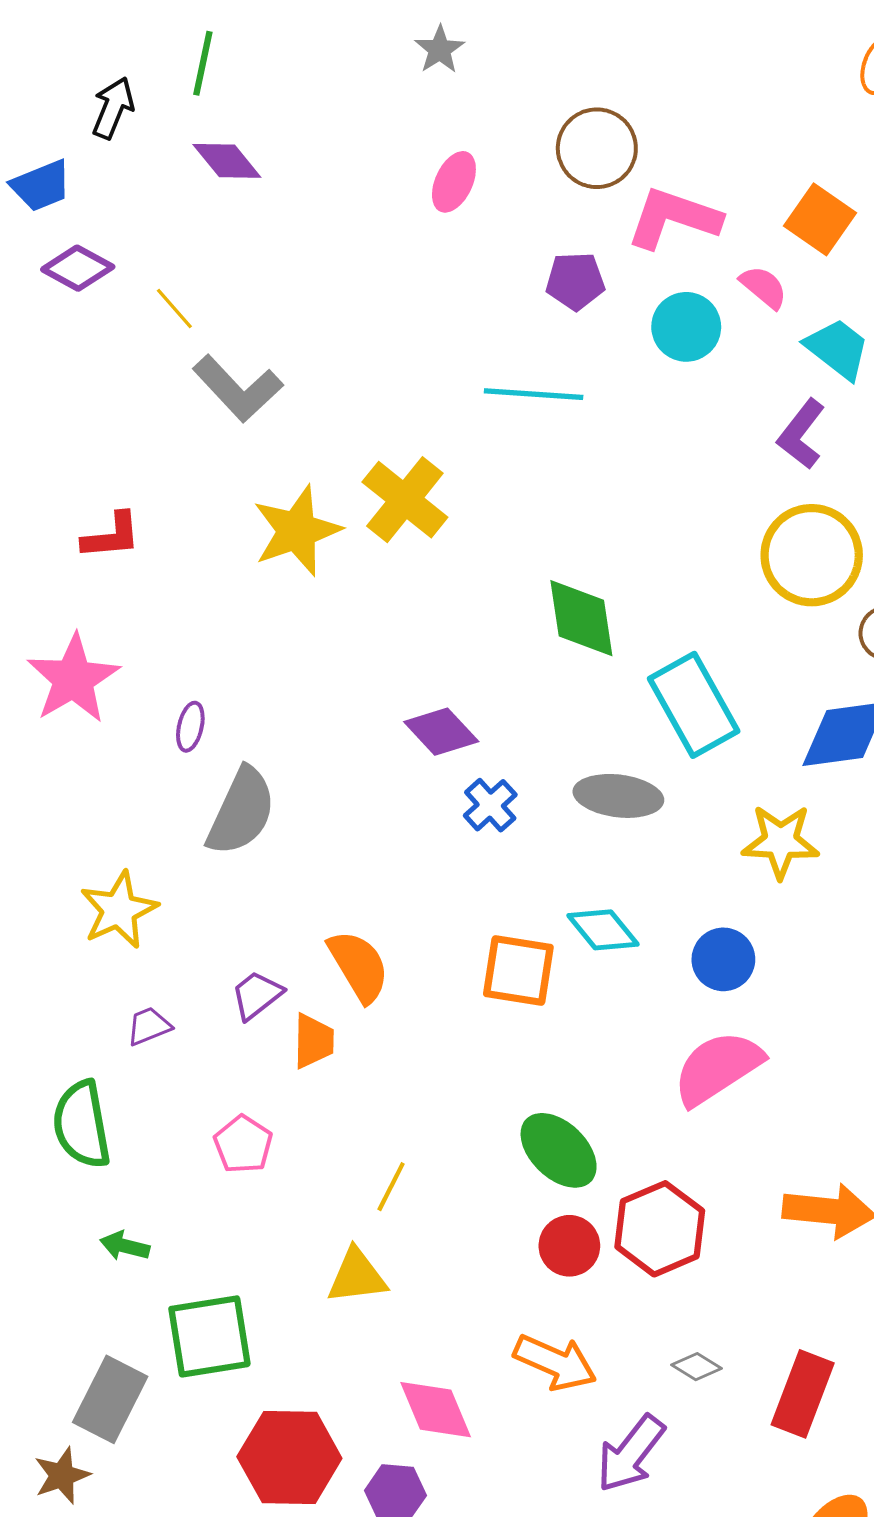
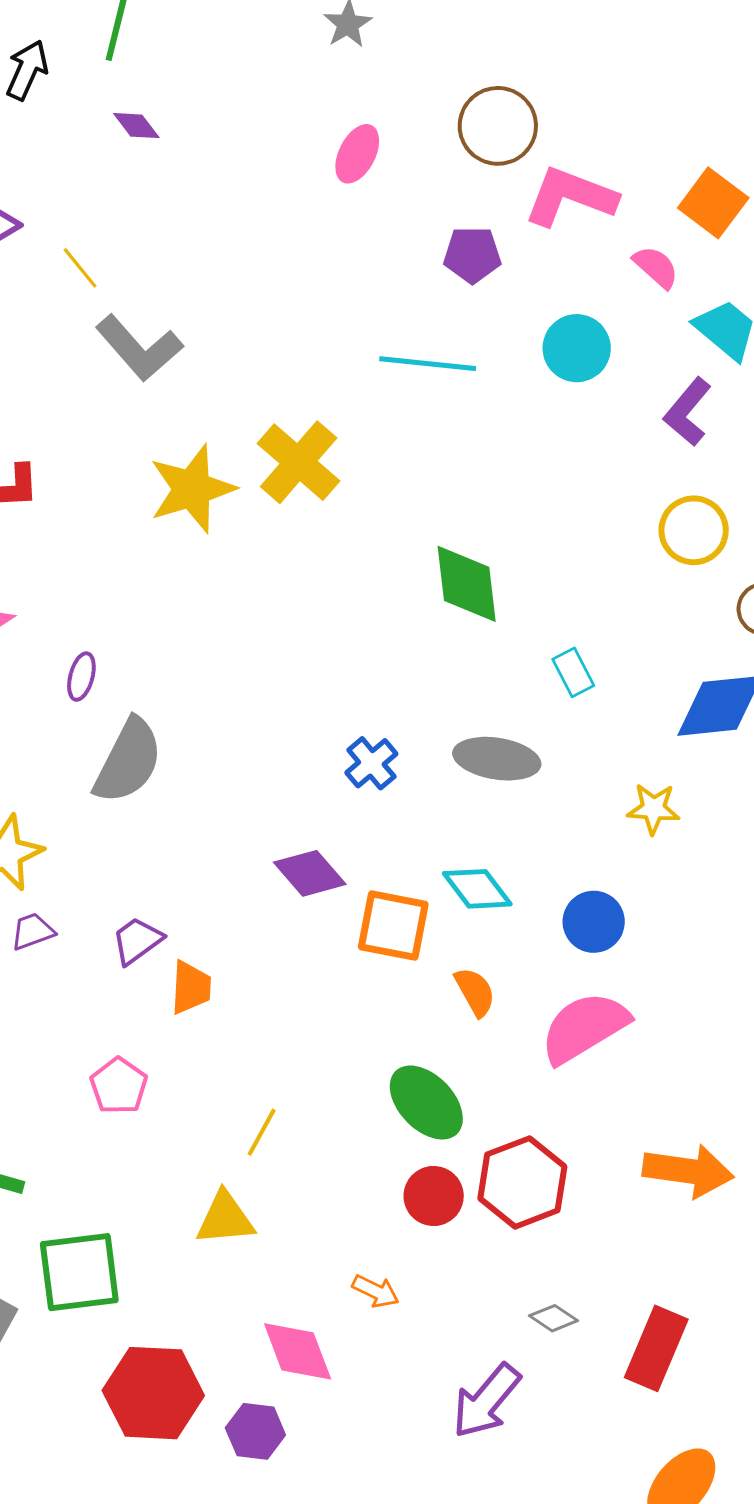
purple diamond: (227, 161) -> (136, 126), size x0.7
cyan circle: (686, 327) -> (577, 348), moved
yellow circle: (812, 555) -> (694, 530), size x0.7
cyan rectangle: (694, 705) -> (573, 672), size x0.5
purple diamond: (441, 732) -> (310, 873), moved
yellow star: (781, 841) -> (653, 809), size x0.7
orange semicircle: (359, 966) -> (475, 992), moved, size x0.7
purple trapezoid: (149, 1026) -> (32, 931), moved
orange arrow: (555, 1362) -> (376, 1291), moved, size x0.6

